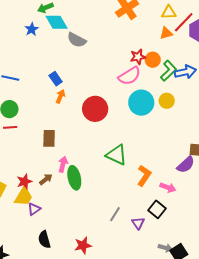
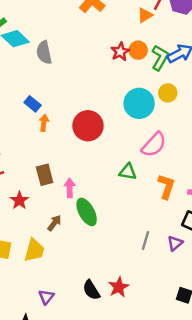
gray semicircle: (77, 40) -> (44, 52), turned 66
pink semicircle: (130, 76) -> (154, 145), moved
green triangle: (117, 155) -> (128, 172), size x0.7
pink arrow: (63, 164) -> (70, 188), moved
red star: (24, 182) -> (19, 200), moved
purple triangle: (34, 209) -> (46, 297), moved
purple triangle: (138, 223) -> (175, 243), turned 40
black semicircle: (44, 240) -> (91, 290), moved

